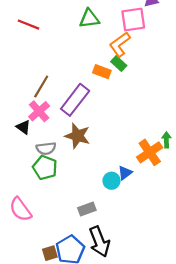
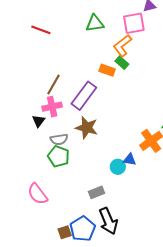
pink cross: (39, 111) -> (52, 107), turned 30
black triangle: (23, 127) -> (38, 121), turned 32
blue triangle: (125, 173) -> (130, 159), turned 48

